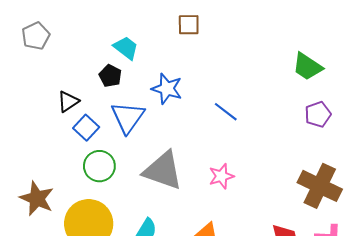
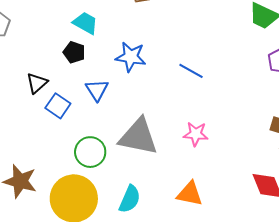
blue triangle: (128, 117) -> (97, 90), size x0.7
green circle: (99, 166) -> (90, 152), moved
pink star: (221, 176) -> (196, 134), turned 30

